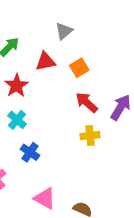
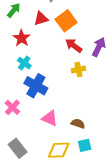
orange square: (79, 68) -> (66, 21), size x1.5
blue cross: (30, 152) -> (36, 86), size x1.6

